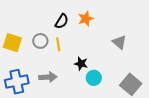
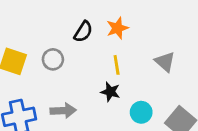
yellow line: (58, 44) -> (117, 65), moved
cyan circle: (94, 78) -> (141, 112), moved

